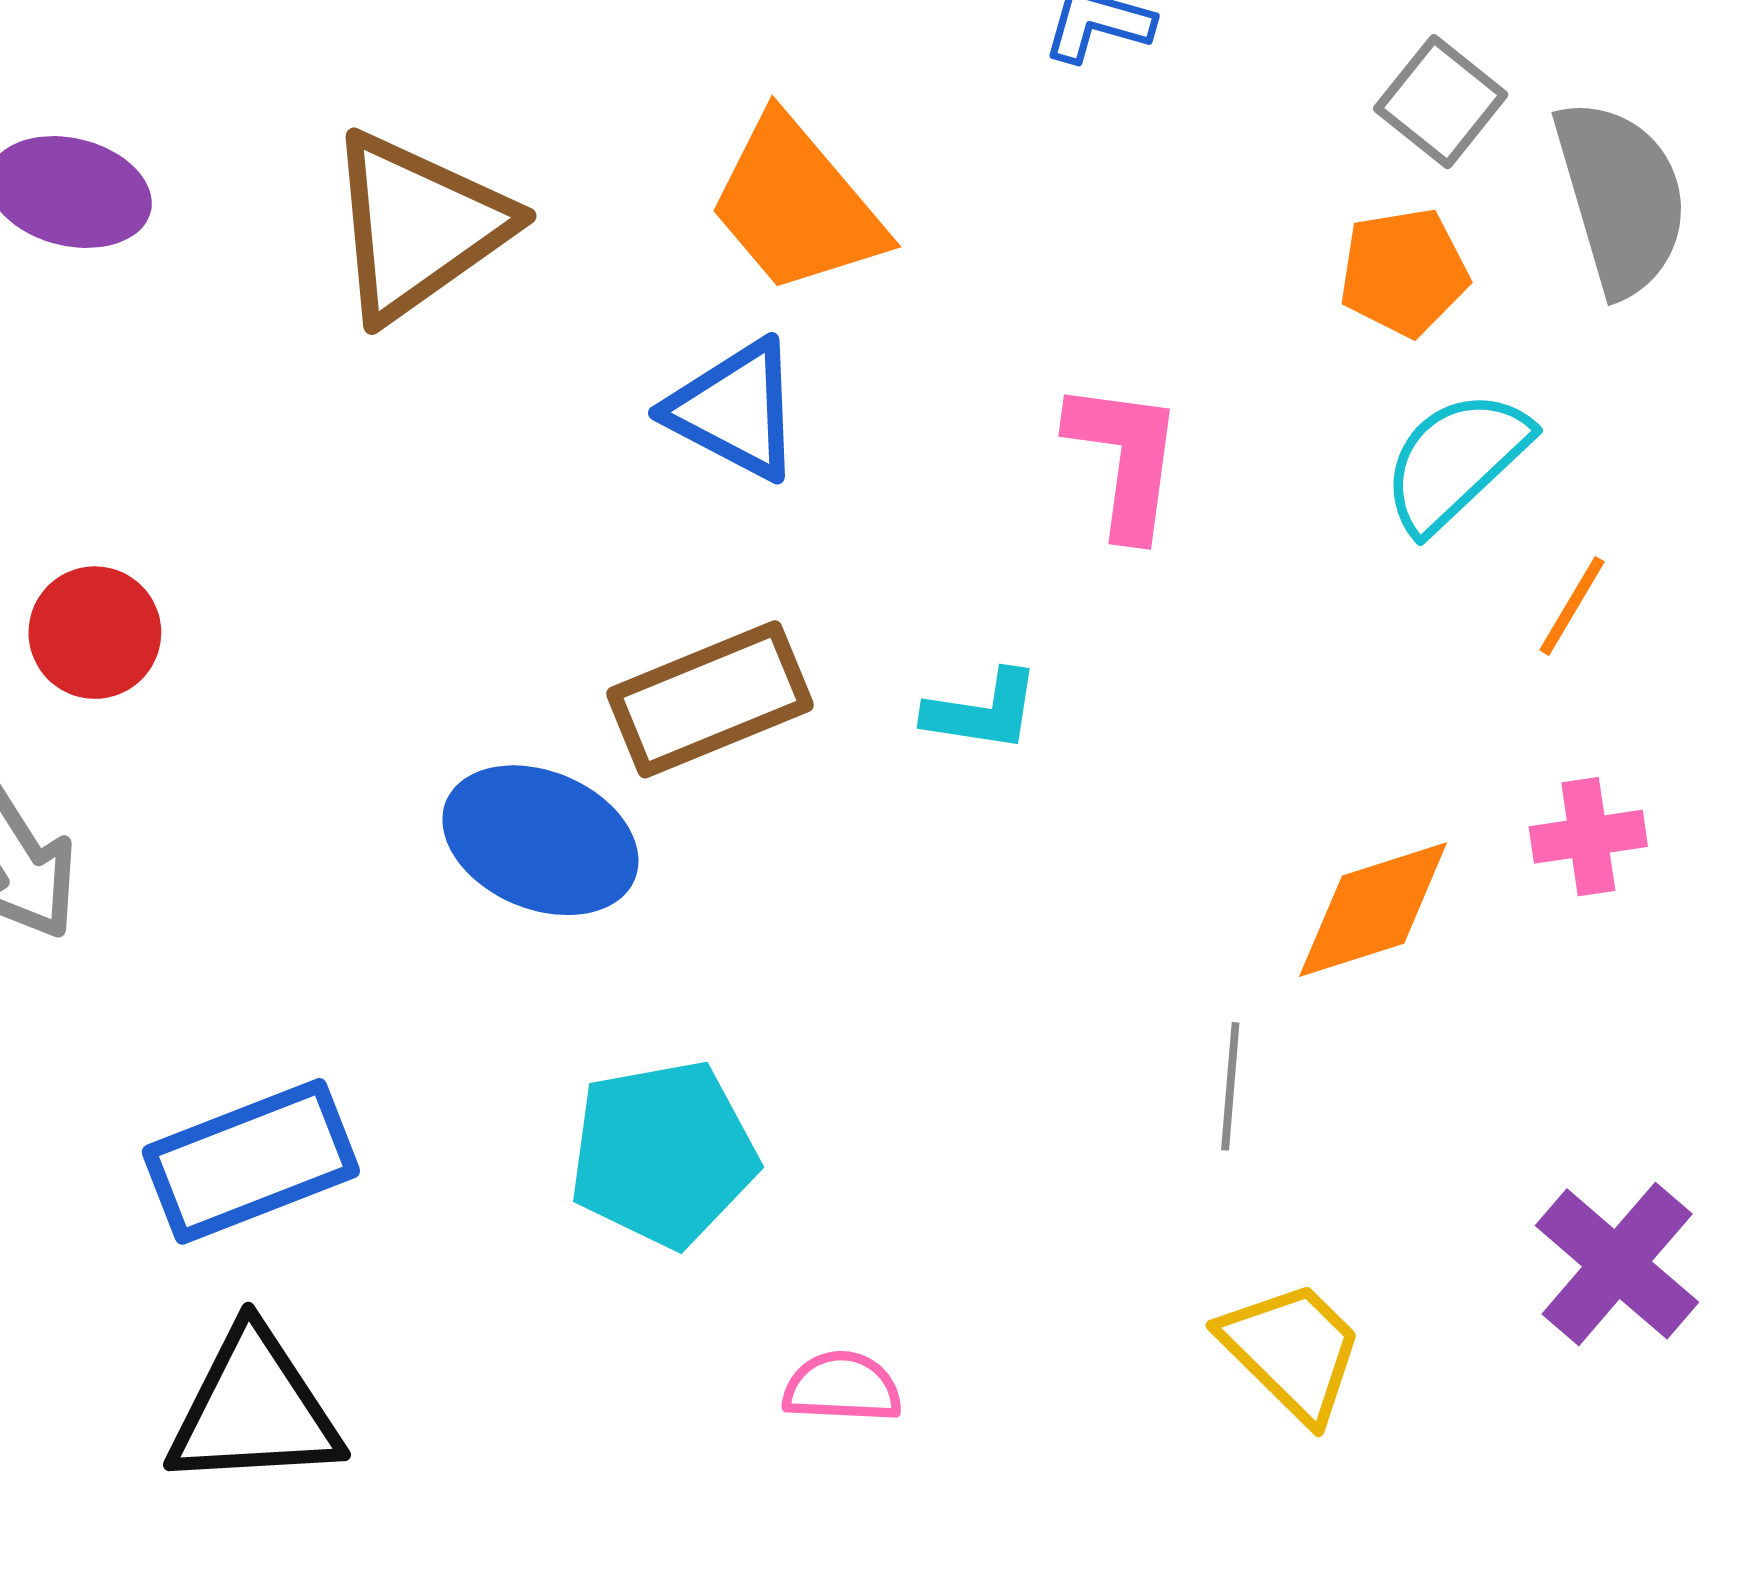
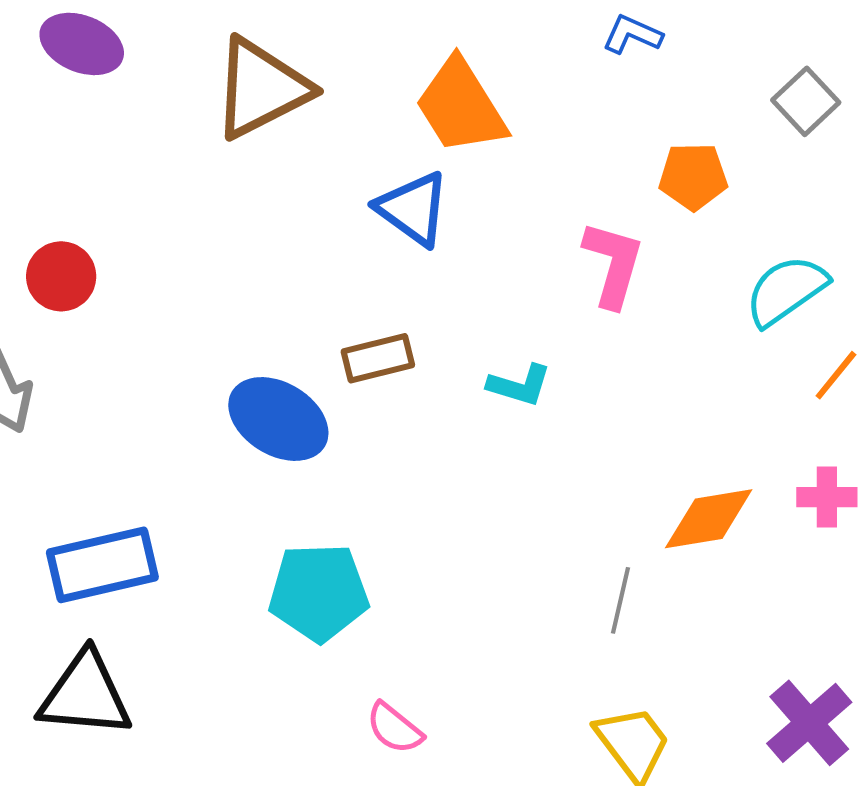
orange pentagon: (1404, 272) -> (693, 176), moved
brown rectangle: (710, 699) -> (378, 358), size x0.7
pink semicircle: (842, 1387) -> (394, 728), turned -152

